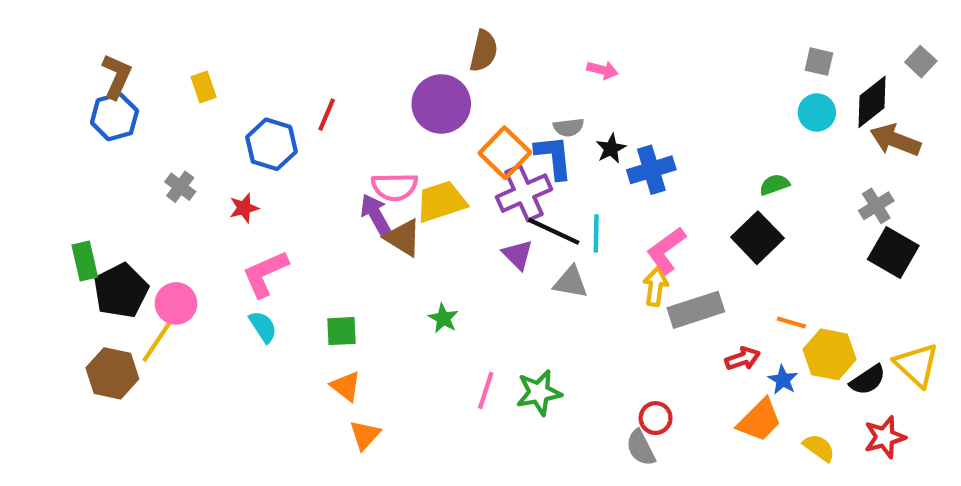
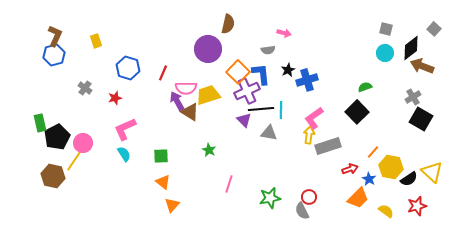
red line: (327, 115) -> (163, 73), moved
gray semicircle: (569, 127) -> (268, 50), moved
black line: (554, 231) -> (261, 109), turned -30
orange line: (791, 323) -> (373, 152), turned -64
green star: (539, 393) -> (270, 198), moved

